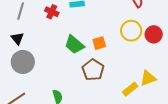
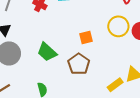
green trapezoid: (74, 45) -> (47, 52), moved

